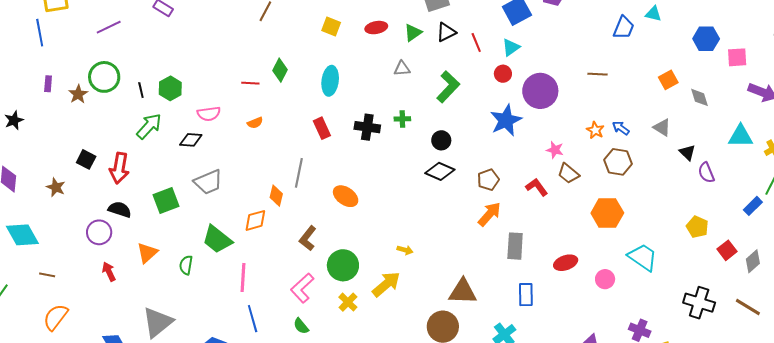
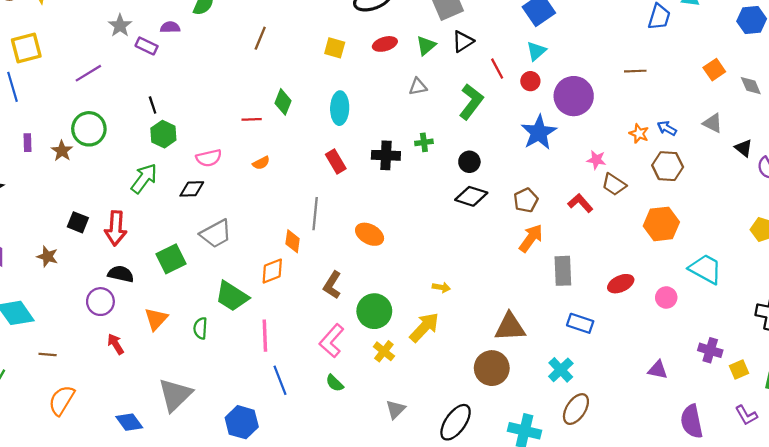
red line: (476, 43) -> (497, 69), moved
black line: (141, 90) -> (153, 105), moved
blue rectangle: (526, 295) -> (580, 323), turned -65

